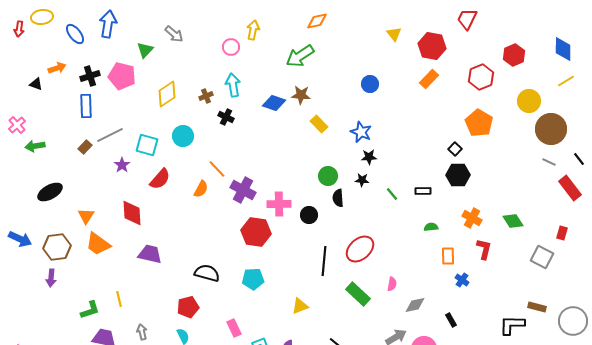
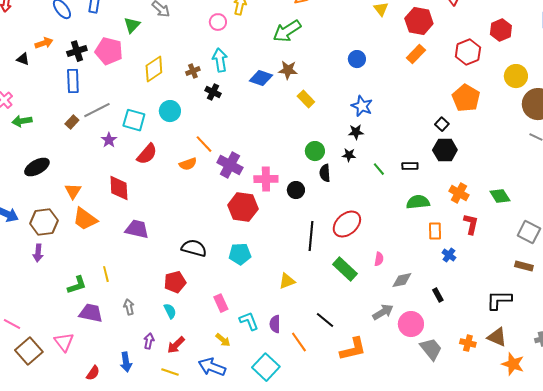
blue star: (361, 132) -> (362, 106), moved
orange semicircle: (201, 189) -> (188, 164), turned 42
green semicircle: (431, 227) -> (418, 202), size x1.6
brown rectangle: (537, 307) -> (524, 266), moved

